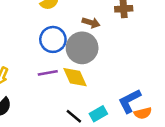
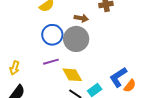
yellow diamond: (75, 77) -> (72, 75), moved
orange semicircle: (143, 113) -> (130, 86), turned -32

